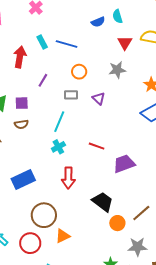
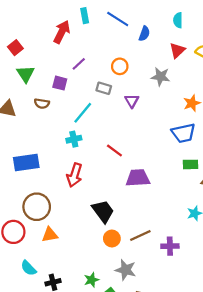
blue semicircle: (98, 22) -> (144, 34), moved, turned -64
cyan rectangle: (42, 42) -> (85, 16), moved
blue line: (67, 44) -> (118, 19), moved
purple square: (22, 103) -> (60, 83), moved

